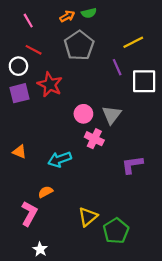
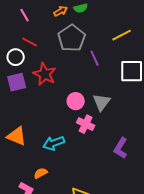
purple line: (117, 67) -> (95, 58), moved
orange triangle: (20, 152) -> (17, 136), size x1.5
purple L-shape: (132, 165) -> (121, 148), turned -50

